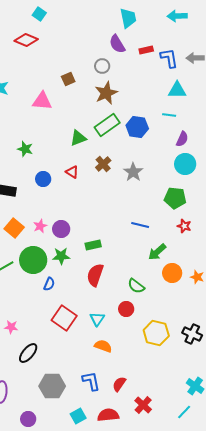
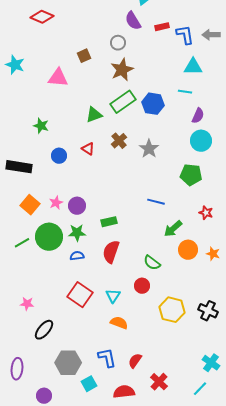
red star: (184, 226) -> (206, 213), moved
blue semicircle: (49, 284) -> (77, 256), moved, turned -120
cyan square: (78, 416) -> (89, 384), moved

